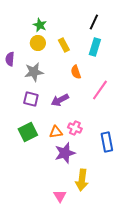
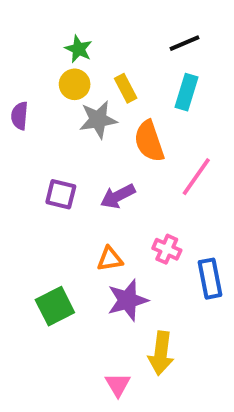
black line: (94, 22) -> (184, 43), turned 42
gray star: (34, 72) -> (98, 120), moved
orange semicircle: (76, 72) -> (149, 141), size x1.5
pink cross: (75, 128) -> (167, 249), moved
green square: (28, 132) -> (55, 306), moved

